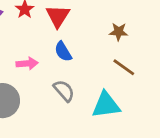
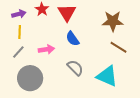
brown star: (119, 32) -> (113, 21), size x1.5
cyan triangle: (106, 105) -> (107, 76), turned 35

